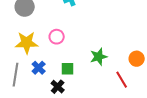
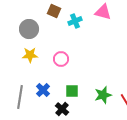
yellow star: (27, 43) -> (30, 55), moved, size x0.7
green star: (99, 57) -> (103, 95), moved

